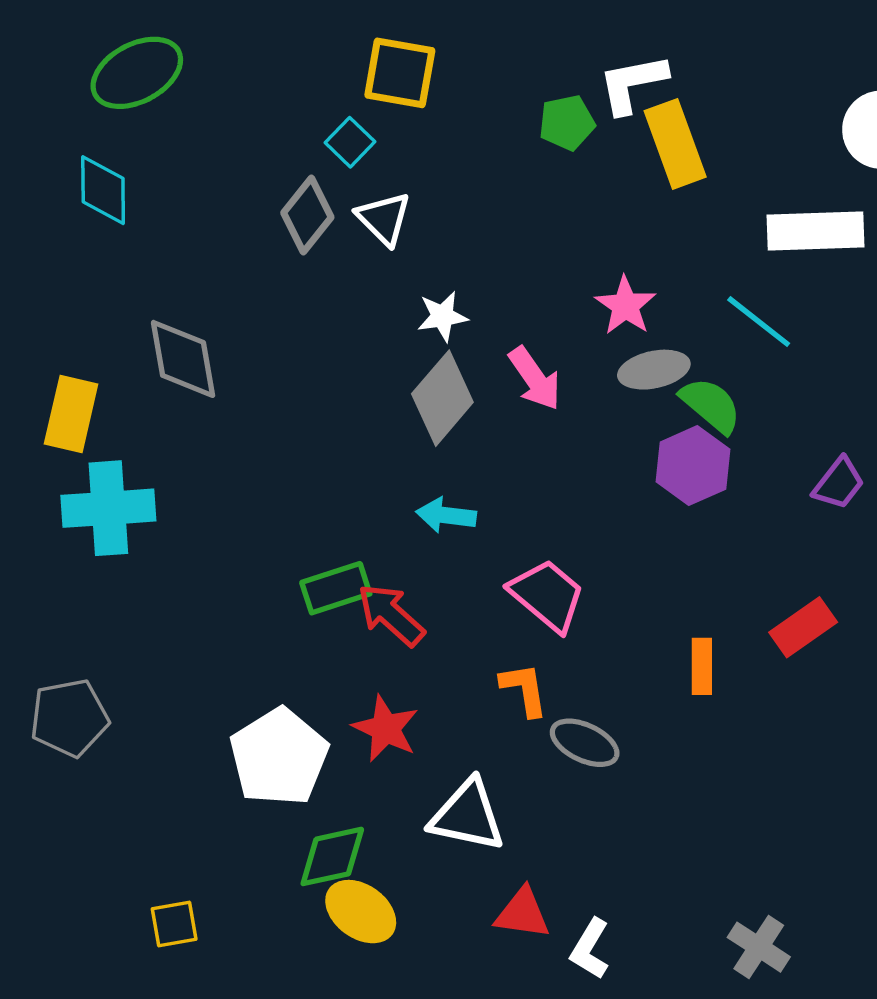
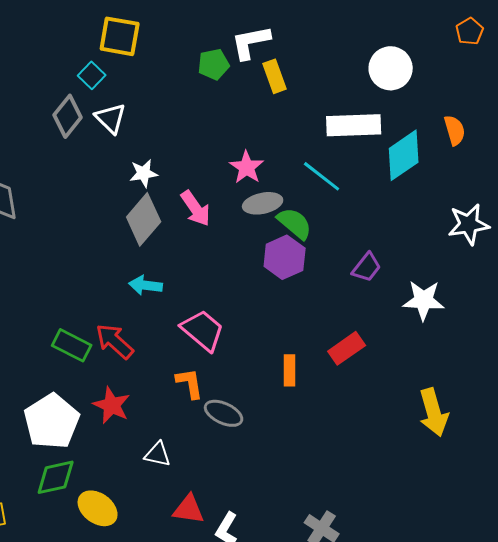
yellow rectangle: (675, 144) -> (275, 76), size x0.7
green rectangle: (336, 588) -> (72, 345), moved, turned 45
white triangle: (467, 816) -> (158, 454), size x0.6
green diamond: (332, 856) -> (56, 477), moved

